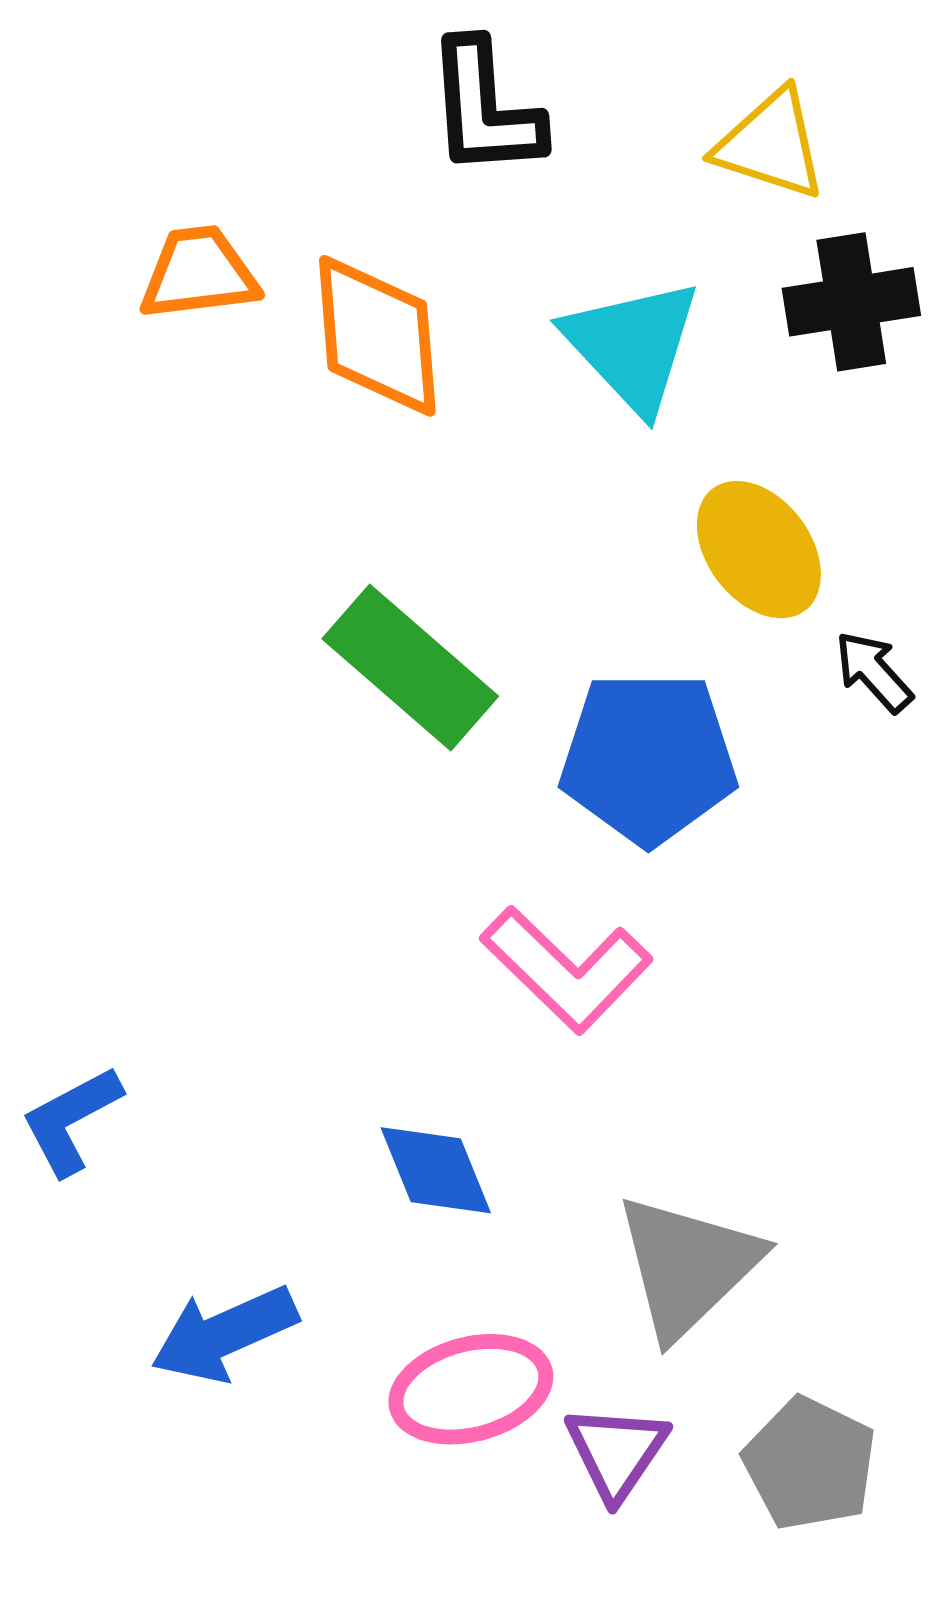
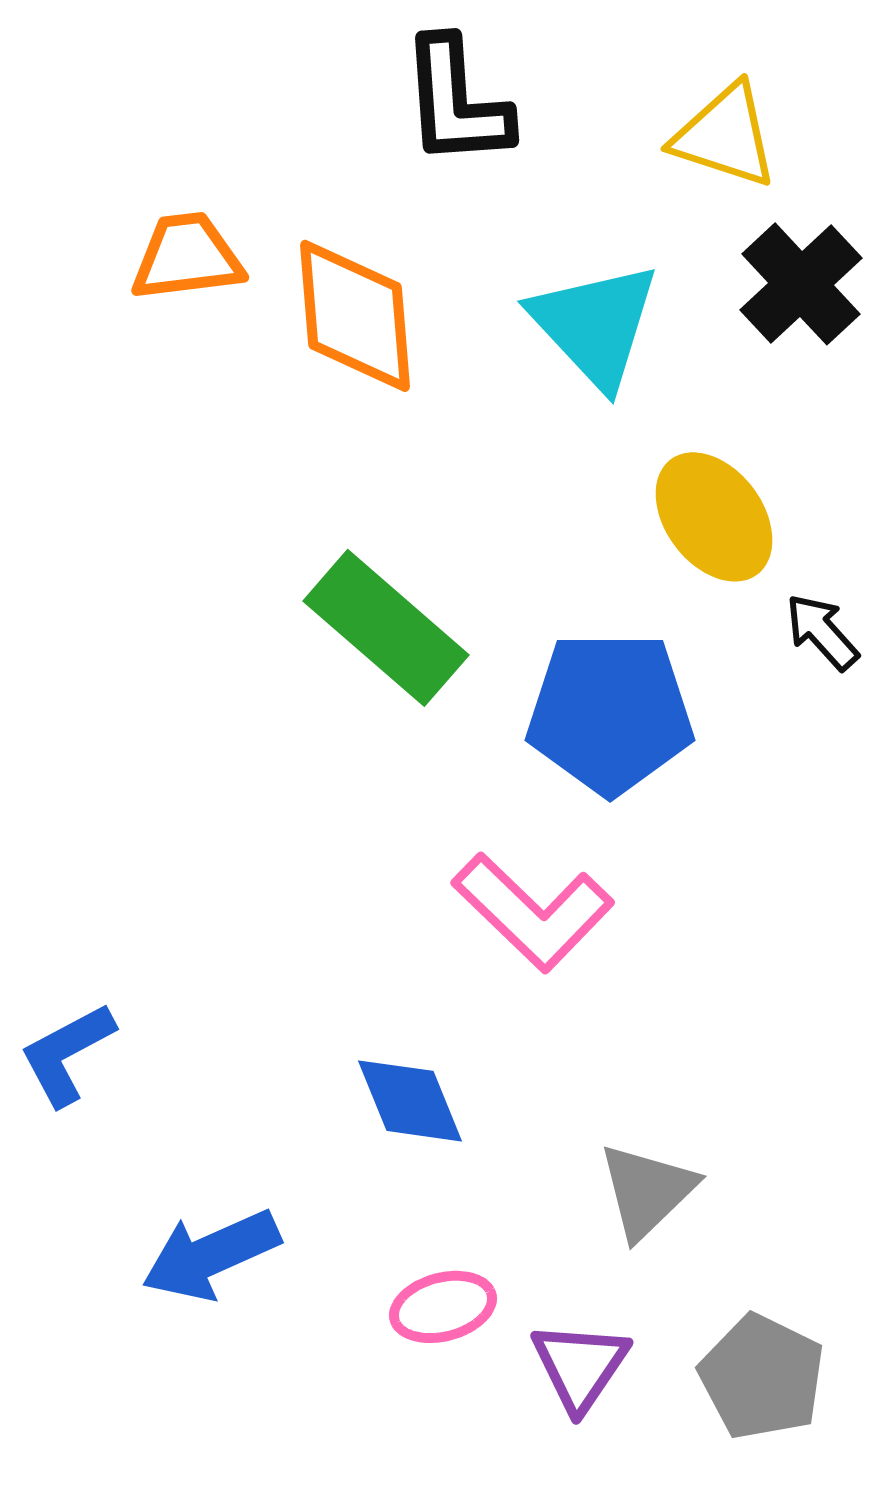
black cross: (851, 302) -> (801, 284), turned -34
gray triangle: (688, 1266) -> (647, 1191), size x0.7
pink ellipse: (471, 1389) -> (443, 1307), size x0.7

